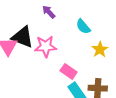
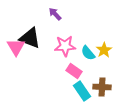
cyan semicircle: (83, 27) -> (88, 53), moved
pink star: (46, 46) -> (65, 46), moved

